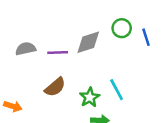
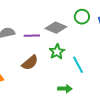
gray diamond: (88, 42) -> (56, 28), turned 40
green star: (90, 97) -> (57, 52), moved

